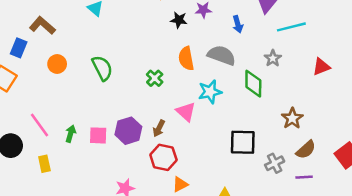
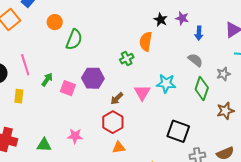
blue arrow: (238, 24) -> (199, 33), moved
gray semicircle: (222, 55) -> (195, 60), moved, size x0.7
orange semicircle: (186, 58) -> (146, 41), moved
green semicircle: (102, 68) -> (74, 40), moved, turned 30
brown star: (292, 118) -> (225, 111), moved
purple hexagon: (128, 131) -> (93, 78), moved

